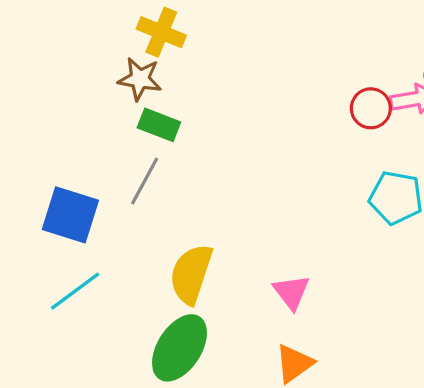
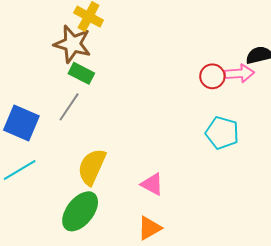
brown star: (140, 79) -> (72, 44), size x1.4
pink triangle: (291, 292) -> (152, 184), turned -30

